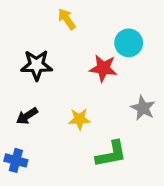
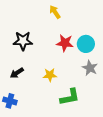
yellow arrow: (67, 19) -> (55, 12), moved
cyan circle: (129, 43) -> (86, 44), moved

